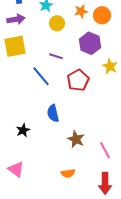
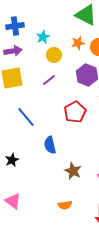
purple line: (56, 56) -> (49, 80), moved, turned -56
blue line: (41, 76) -> (26, 117), moved
black star: (23, 130) -> (12, 160), moved

